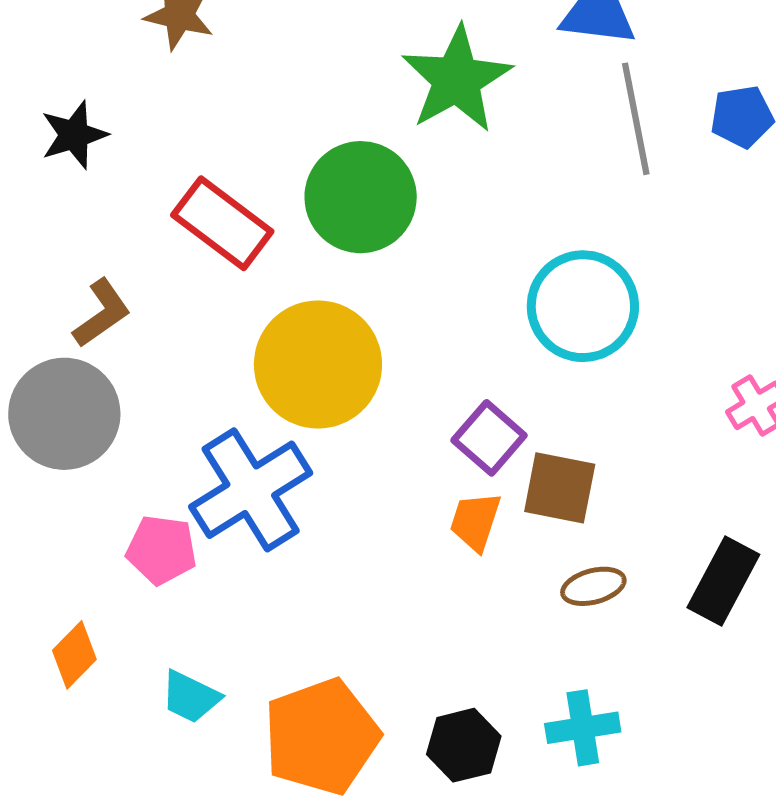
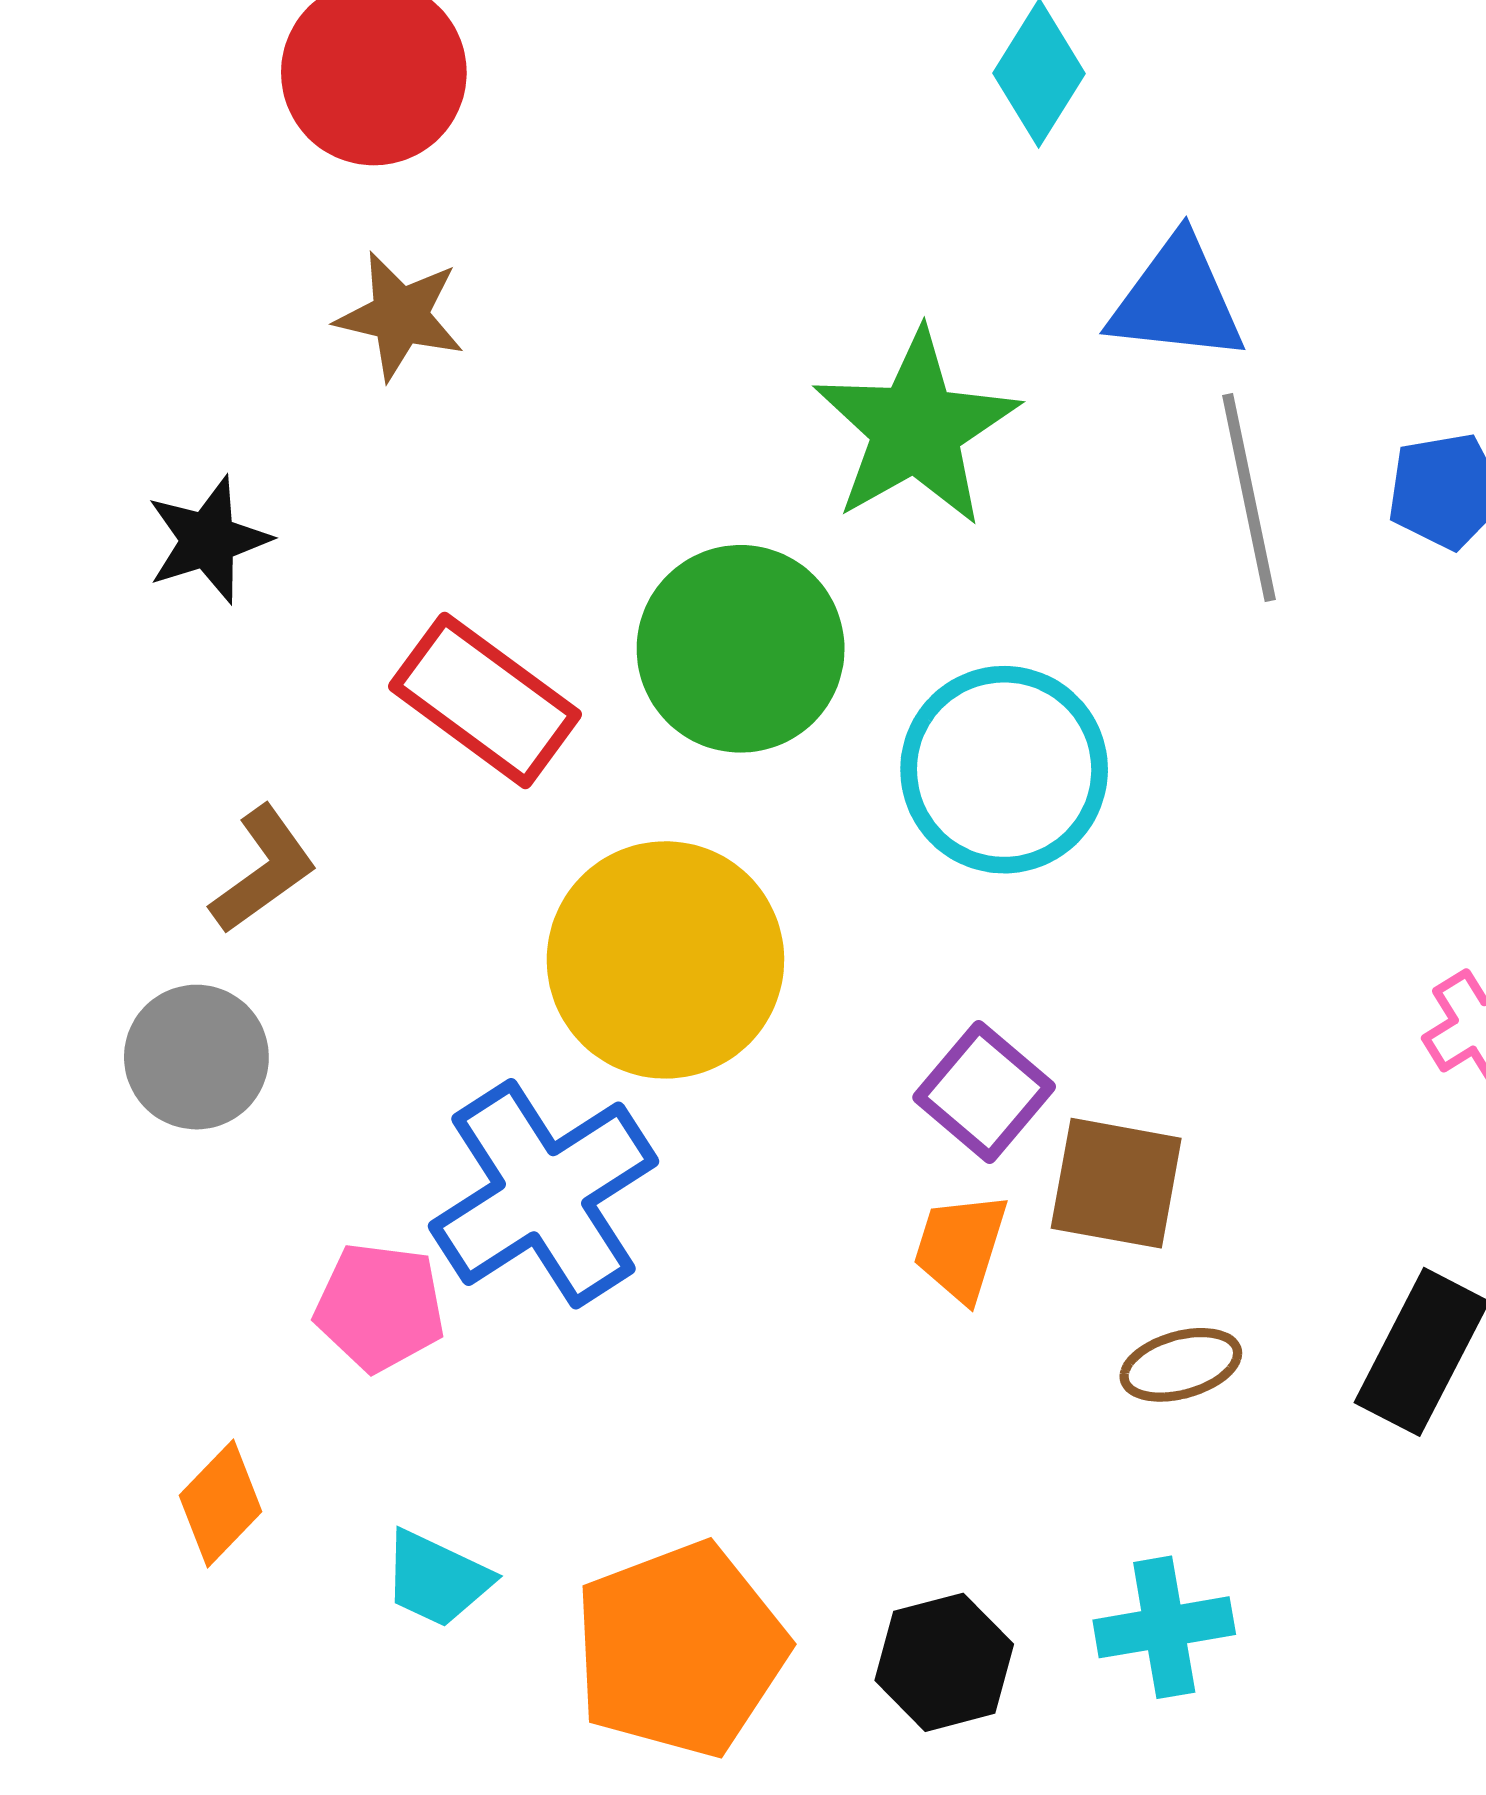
cyan circle: (583, 306) -> (1004, 770), moved
gray circle: (64, 414) -> (196, 1057), size x0.7

